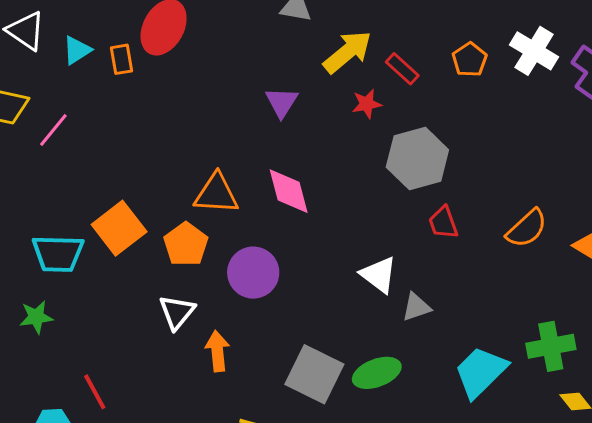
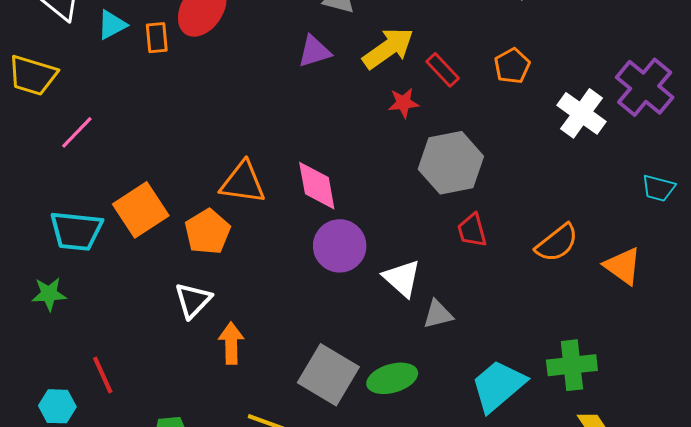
white cross: (534, 51) -> (581, 113), moved
purple triangle: (282, 102) -> (314, 51), moved, turned 36
pink line: (53, 130) -> (77, 132), moved
purple circle: (253, 273) -> (340, 246), moved

